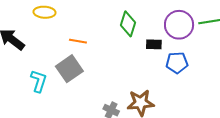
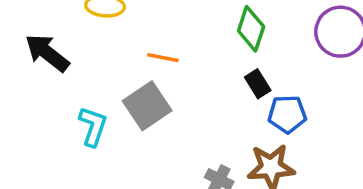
black rectangle: (154, 44) -> (258, 84), moved, turned 56
blue pentagon: (177, 63) -> (287, 114), moved

